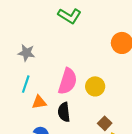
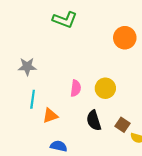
pink semicircle: (68, 81) -> (76, 88), size x0.6
black semicircle: (64, 112) -> (94, 120), moved

